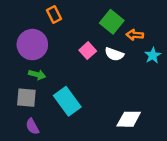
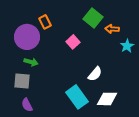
orange rectangle: (54, 14) -> (45, 22), moved
white semicircle: (114, 54) -> (95, 74), moved, turned -70
cyan rectangle: (67, 101) -> (77, 97), moved

